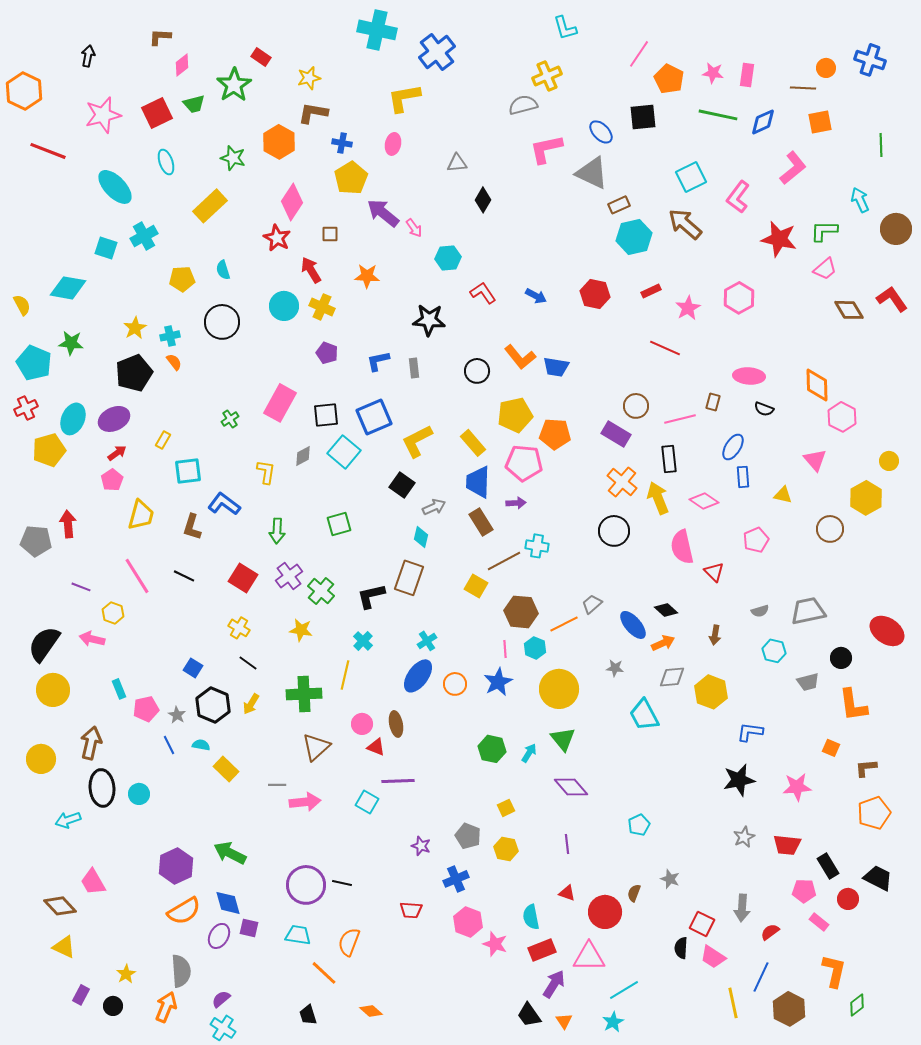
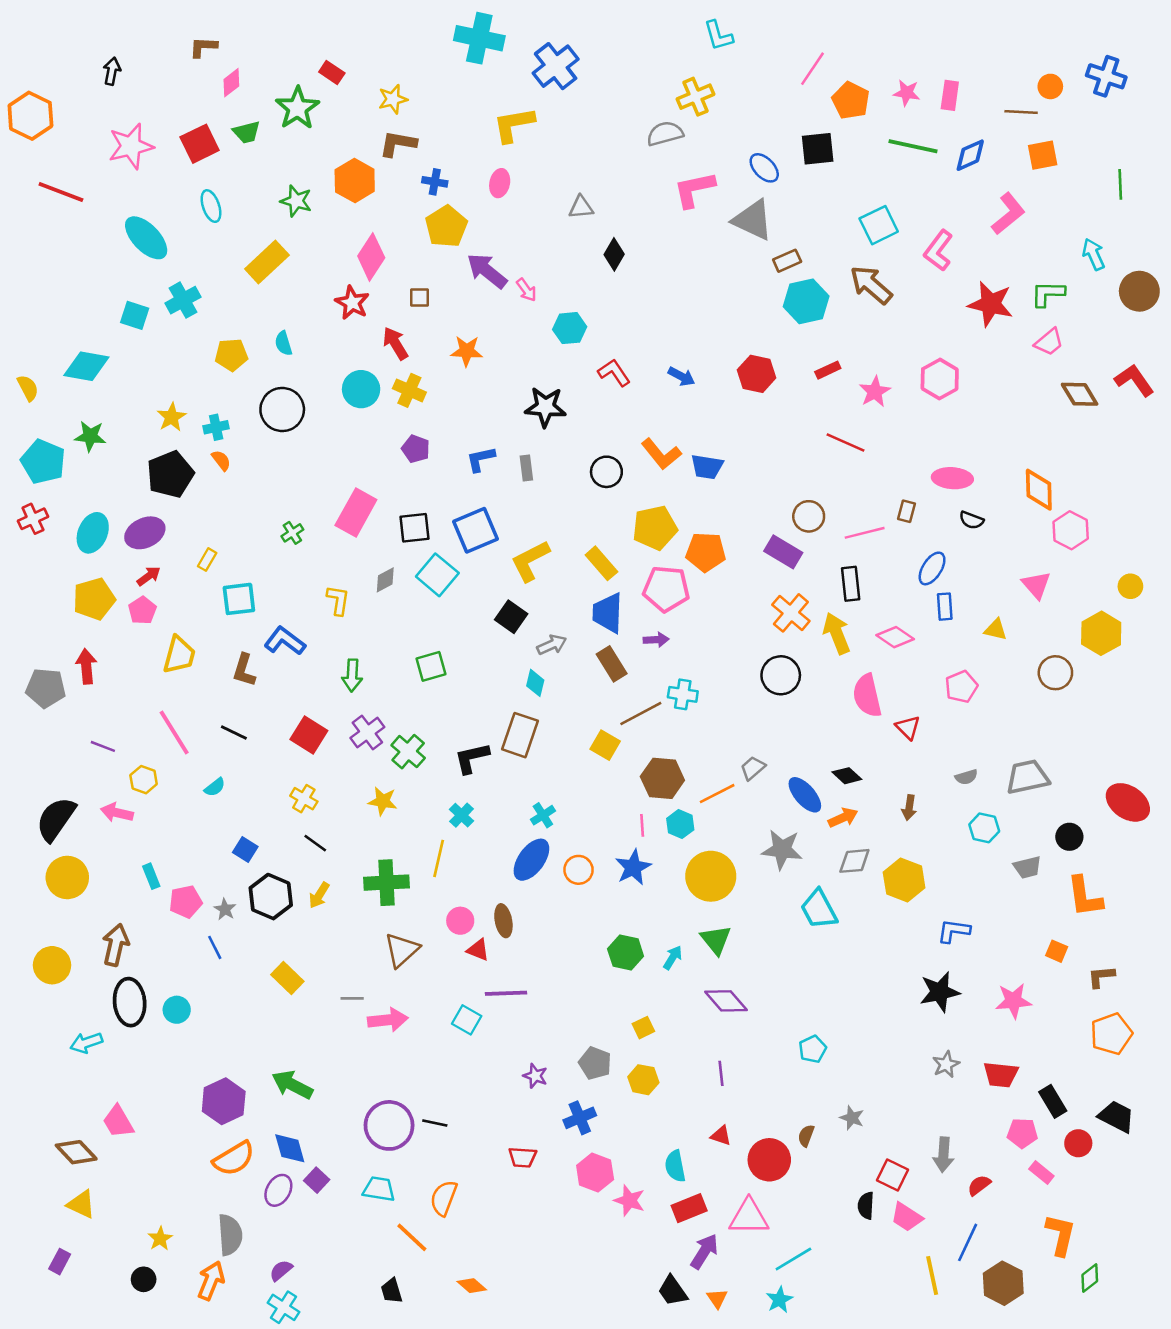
yellow pentagon: (49, 450) -> (94, 599), moved
gray star: (615, 668) -> (782, 849), size x1.8
cyan semicircle: (201, 745) -> (215, 787), moved, turned 132
purple square: (249, 928) -> (317, 1180), turned 30
purple rectangle: (81, 995) -> (60, 1262), moved

